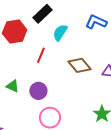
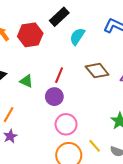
red line: (41, 55) -> (59, 75), moved
green triangle: (13, 86) -> (26, 81), moved

